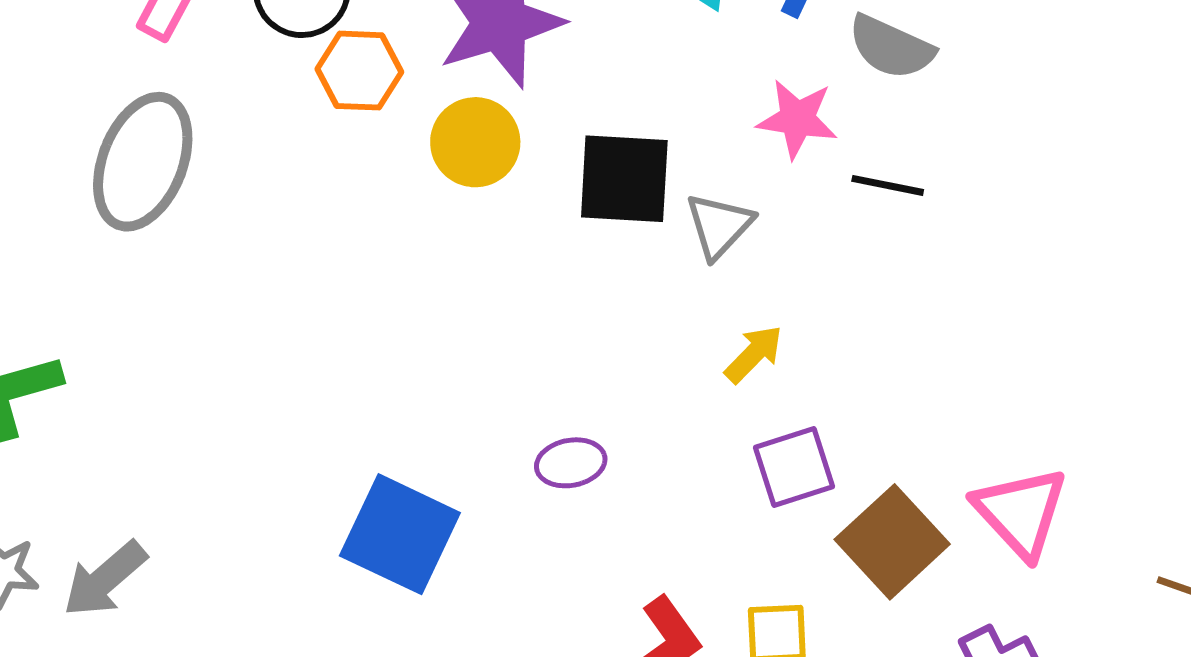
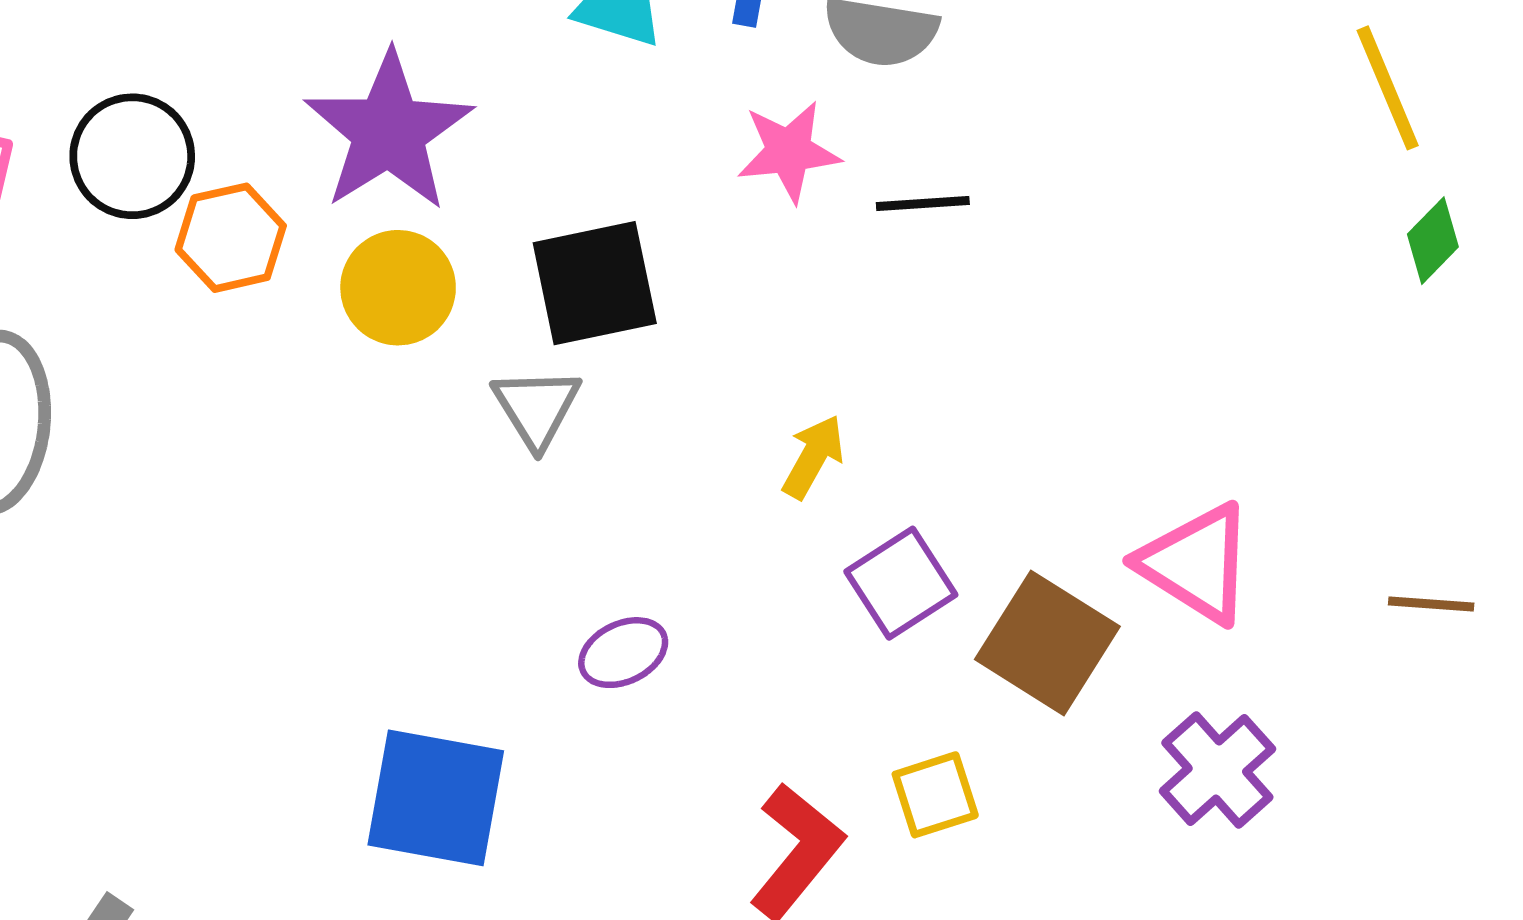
gray triangle: (719, 226) -> (536, 408), moved

